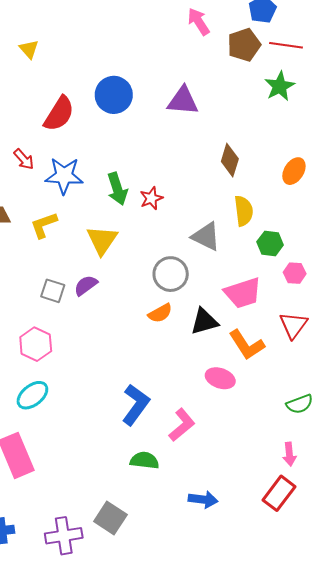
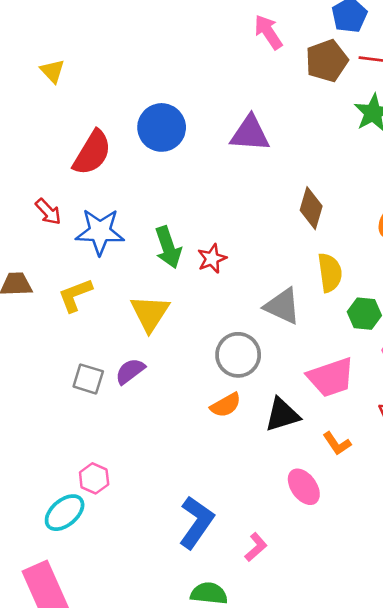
pink hexagon: (36, 344) -> (94, 478), moved, size x0.7
orange L-shape: (247, 345) -> (337, 444), size x0.6
pink ellipse: (220, 378) -> (304, 487), turned 36
pink L-shape: (182, 425) -> (256, 547), size x0.7

